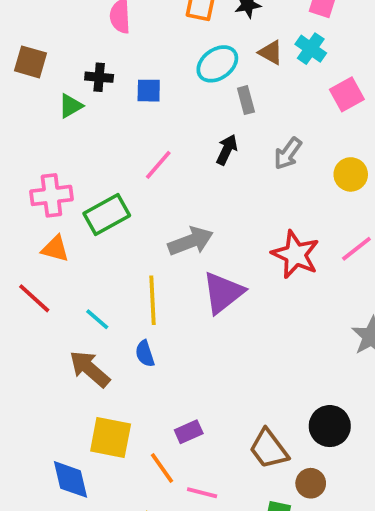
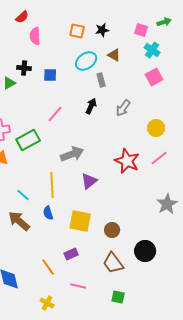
cyan cross: (311, 49) -> (152, 50), moved
yellow circle: (351, 174) -> (156, 128), moved
purple triangle: (223, 293) -> (89, 181), size x0.7
yellow square: (111, 437) -> (80, 221), moved
orange line: (162, 468) -> (48, 267), moved
brown circle: (311, 483) -> (112, 230), moved

